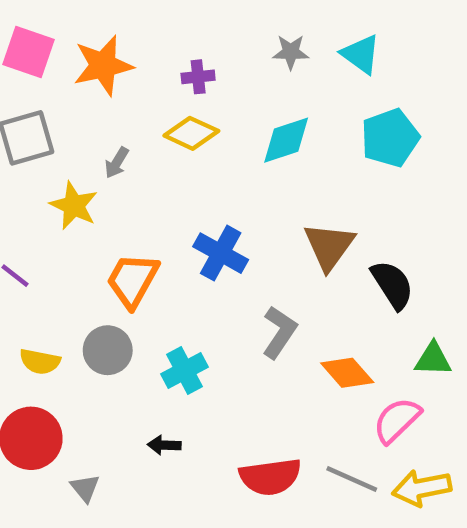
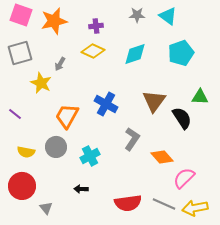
green triangle: (433, 359) -> (200, 97), moved

